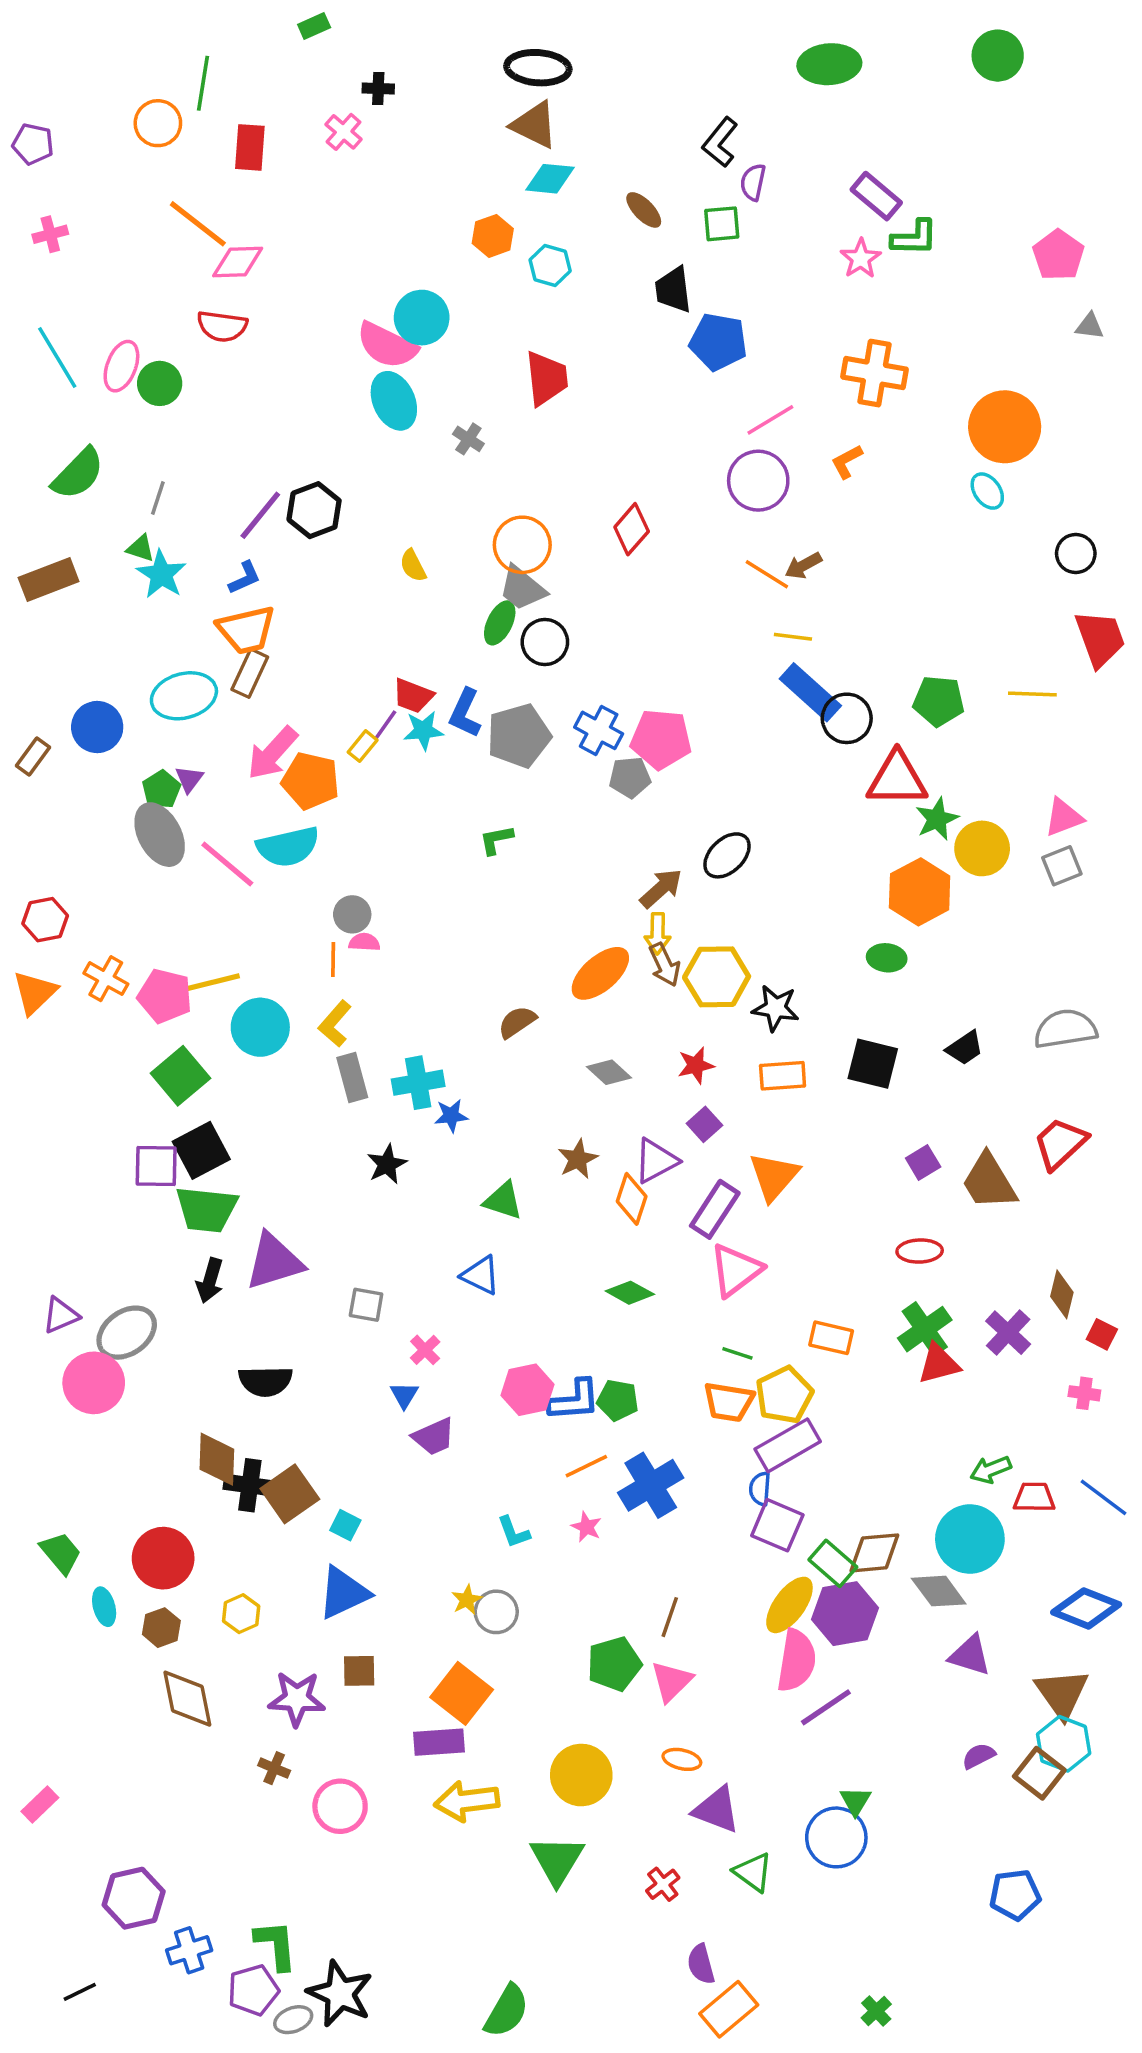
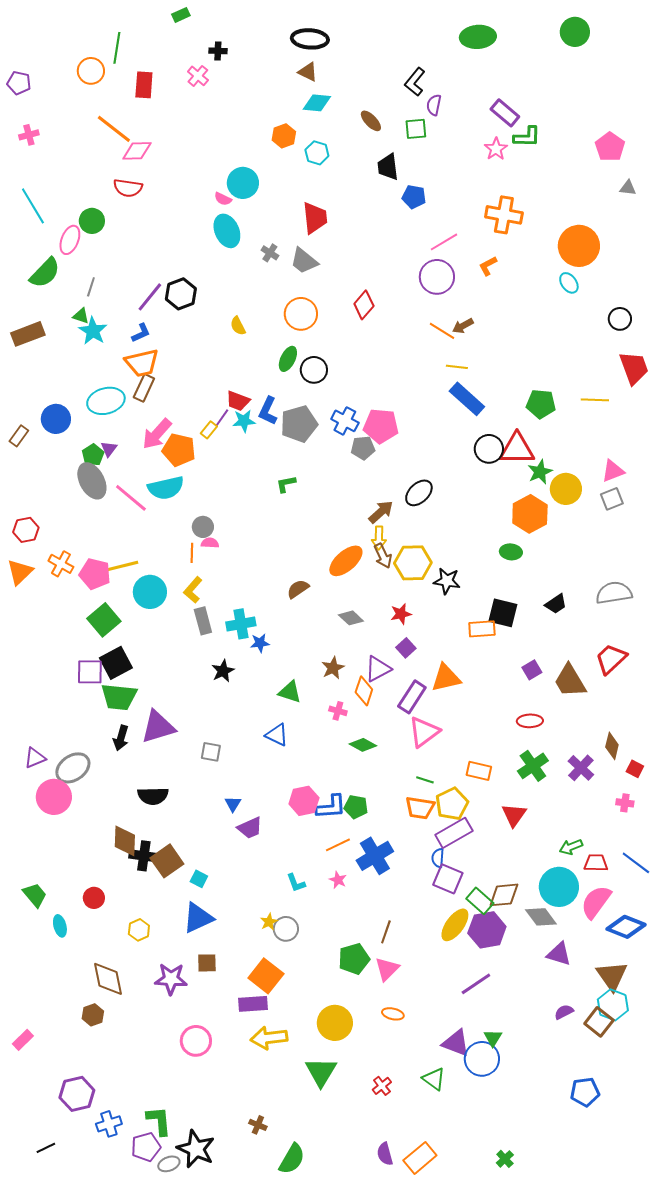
brown triangle: (534, 125) -> (308, 72), size x0.7
blue pentagon: (718, 342) -> (414, 197), size x0.7
pink semicircle: (387, 345) -> (223, 199), size x0.5
pink ellipse: (121, 366) -> (70, 240), moved
gray trapezoid: (522, 588) -> (304, 261), moved
black circle: (847, 718) -> (489, 449), moved
orange rectangle: (783, 1076) -> (482, 629), moved
orange triangle: (774, 1176) -> (446, 678), turned 36
pink cross: (425, 1350) -> (338, 711), moved, turned -30
red triangle: (939, 1364) -> (514, 815), moved, turned -40
red circle: (163, 1558) -> (94, 898), size x0.6
brown hexagon: (161, 1628) -> (93, 1015), moved
pink semicircle: (796, 1660) -> (596, 902), moved, turned -153
brown cross: (274, 1768) -> (258, 1125), moved
purple triangle: (717, 1810) -> (456, 1043), moved
purple semicircle: (701, 1964) -> (385, 1154), moved

